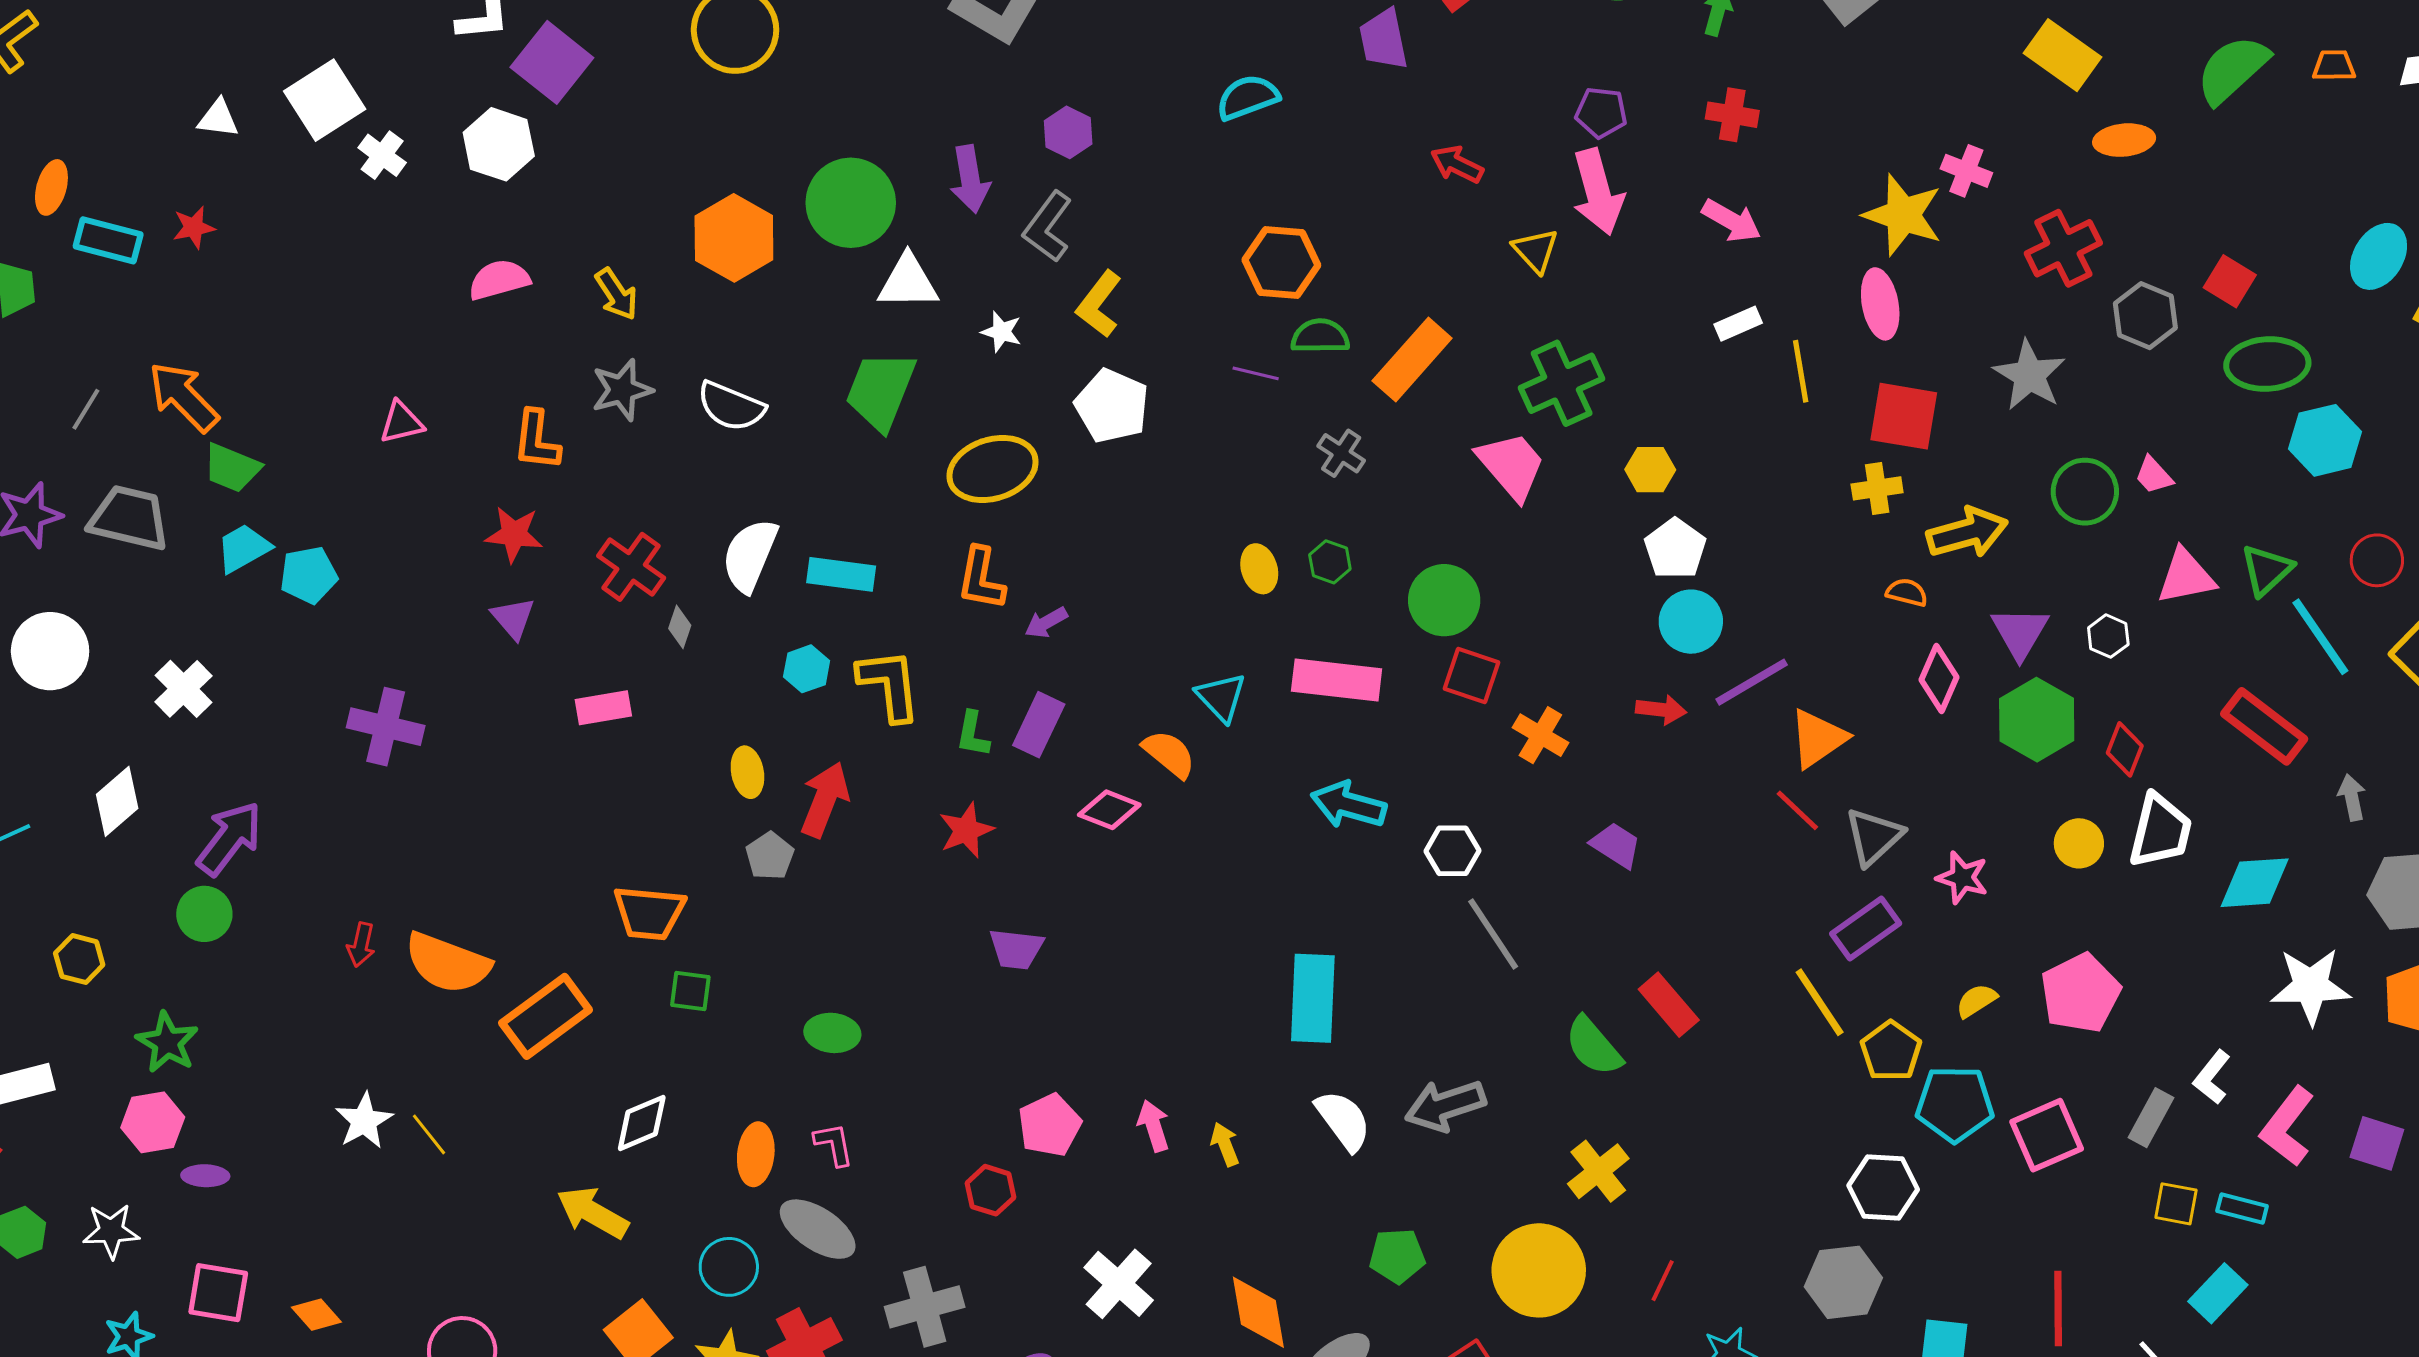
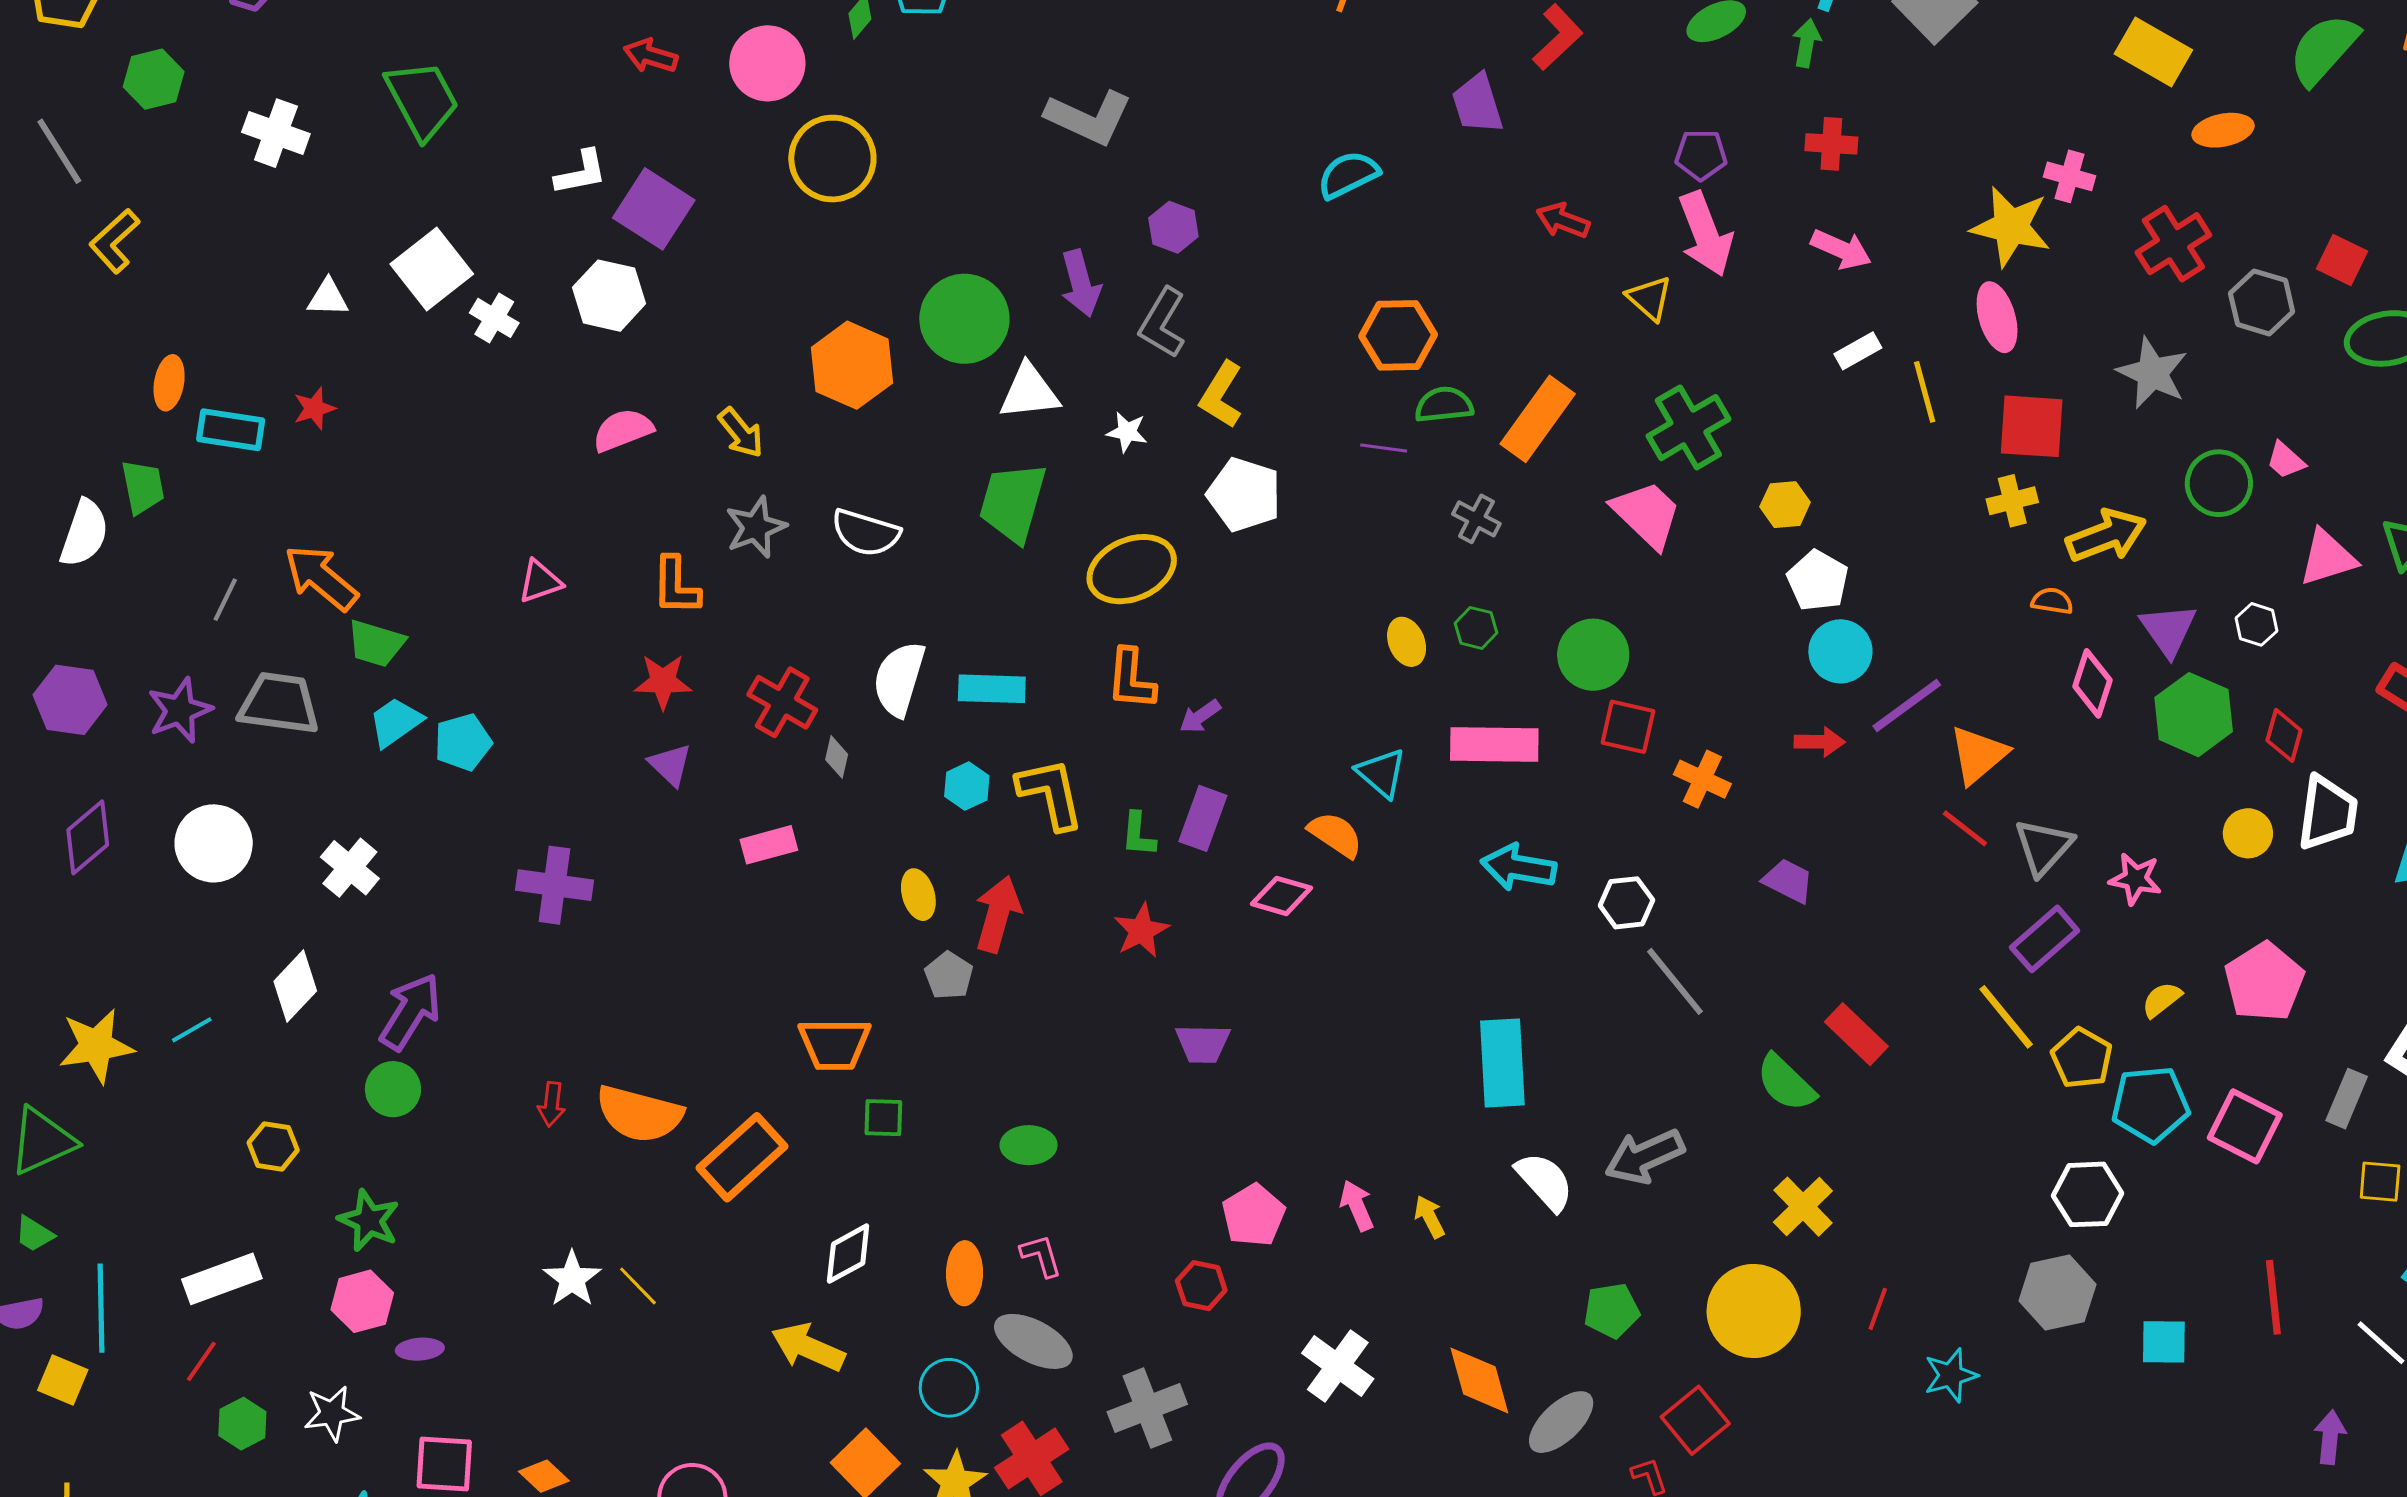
pink square: (2047, 1135) -> (2245, 1126), turned -34

